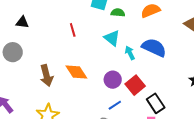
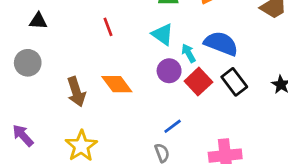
purple circle: (113, 80) -> (169, 71), moved
red square: (135, 85) -> (198, 82), moved
black rectangle: (156, 103) -> (234, 82), moved

